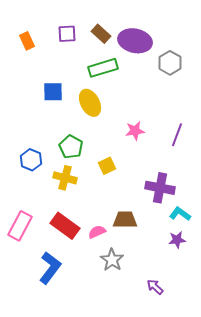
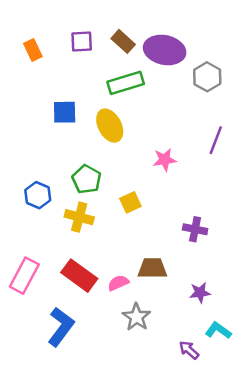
purple line: (177, 135) -> (216, 140), moved
purple cross: (160, 188) -> (195, 229), size x0.7
cyan L-shape: (180, 214) -> (218, 330), moved
purple star: (177, 240) -> (200, 293), moved

